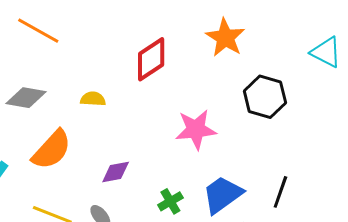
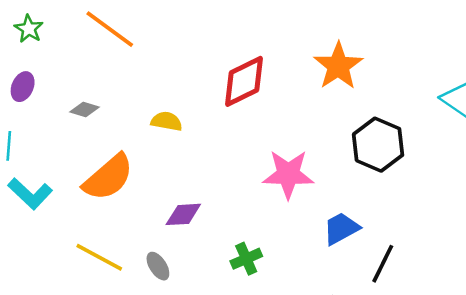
gray diamond: (26, 98) -> (84, 110), size x0.6
blue trapezoid: (222, 195) -> (341, 228), moved, size x0.7

